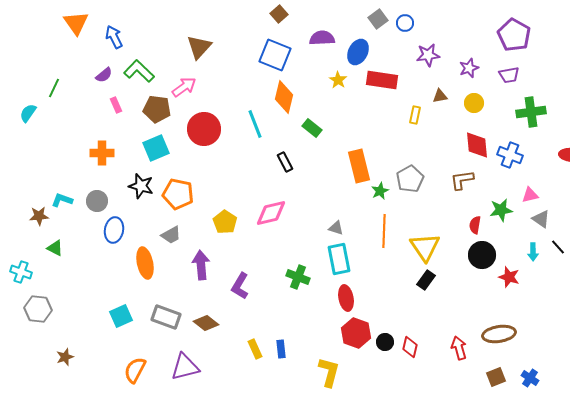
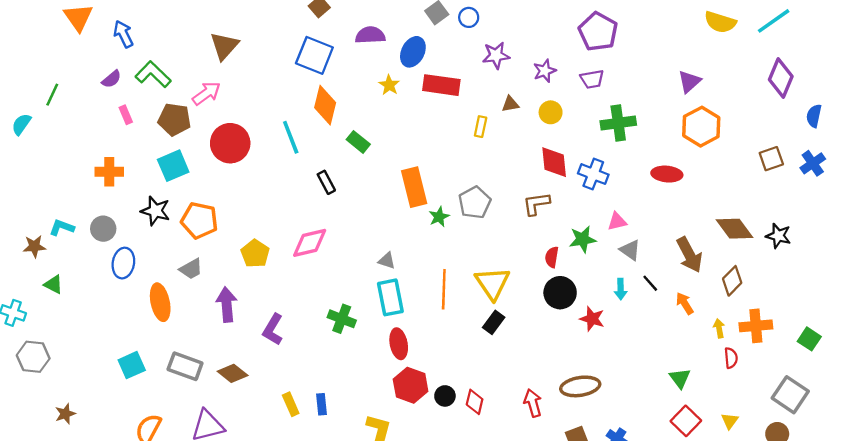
orange line: (384, 231) -> (444, 289), moved

